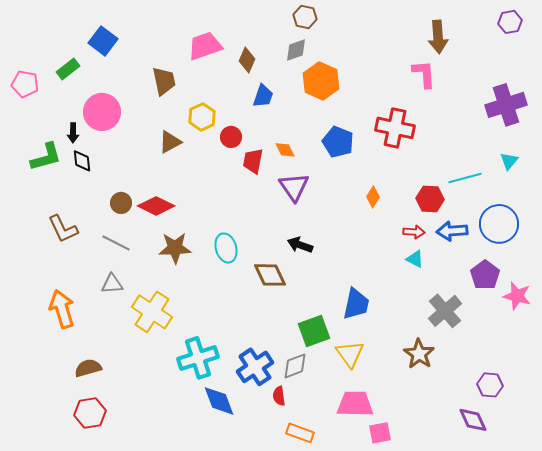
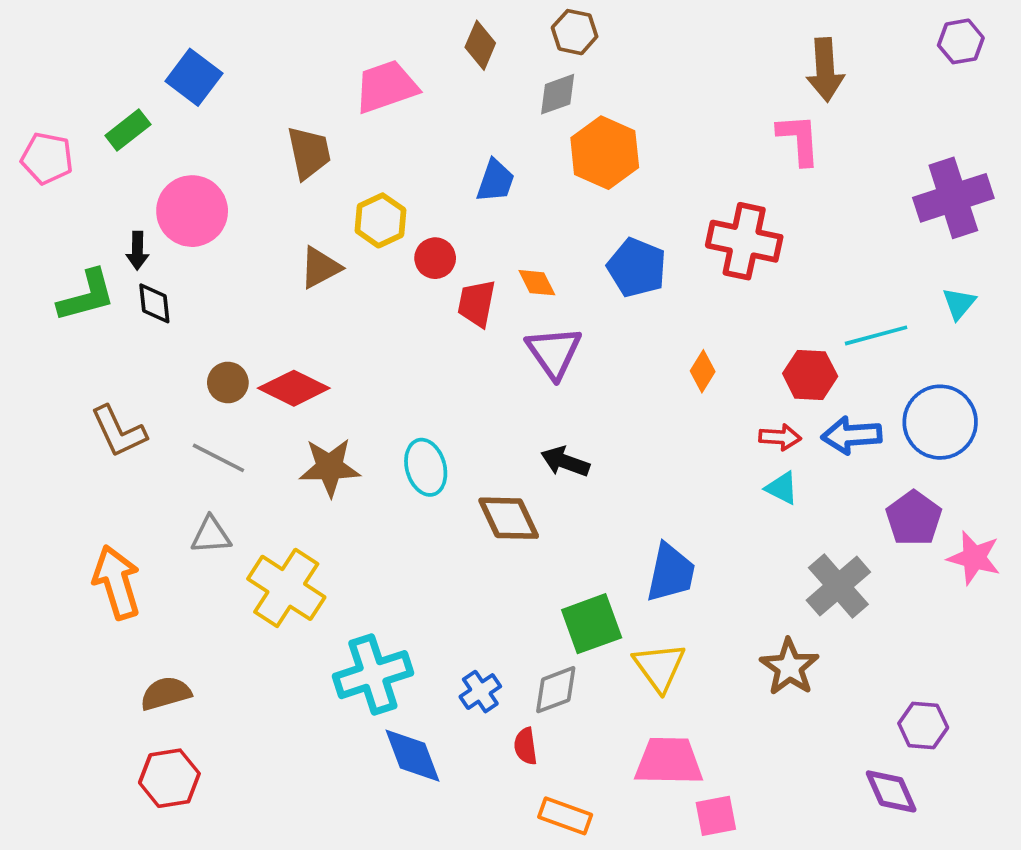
brown diamond: (247, 60) -> (480, 45), moved
blue cross: (255, 367) -> (480, 692), size x0.6

